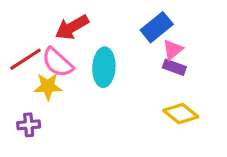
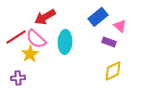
pink triangle: (173, 50) -> (120, 26), moved, turned -40
yellow star: (48, 86) -> (30, 54), turned -30
yellow diamond: (181, 114) -> (113, 71), turned -65

